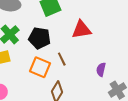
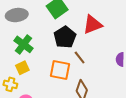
black pentagon: (40, 38) -> (65, 37), moved, turned -30

